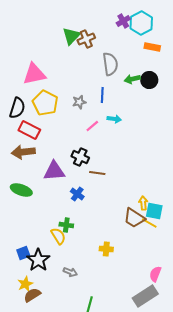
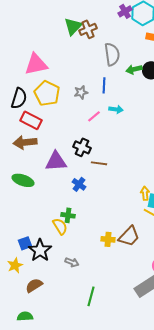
brown trapezoid: (134, 218) -> (129, 236), moved, turned -80
yellow star: (25, 284) -> (15, 265), moved

